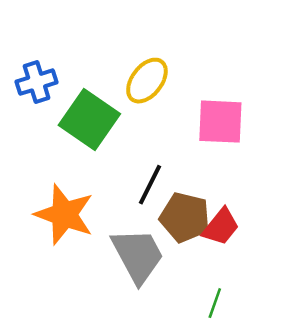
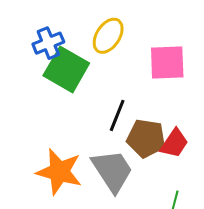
blue cross: (37, 82) -> (48, 43), moved
orange star: (64, 214) -> (59, 172), moved

